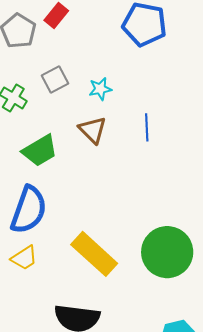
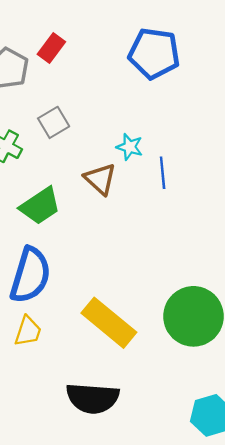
cyan star: (100, 89) -> (130, 147), moved, turned 30
yellow trapezoid: (24, 258) -> (28, 331), turned -36

